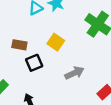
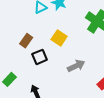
brown rectangle: (19, 45) -> (26, 41), turned -64

